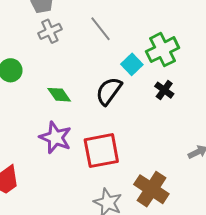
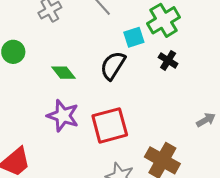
cyan square: (132, 64) -> (134, 37), turned 30

